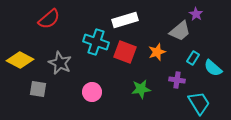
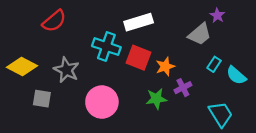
orange star: (157, 52) -> (165, 66), moved
purple cross: (177, 80) -> (183, 88), moved, turned -35
pink circle: (92, 92) -> (102, 102), size x1.5

